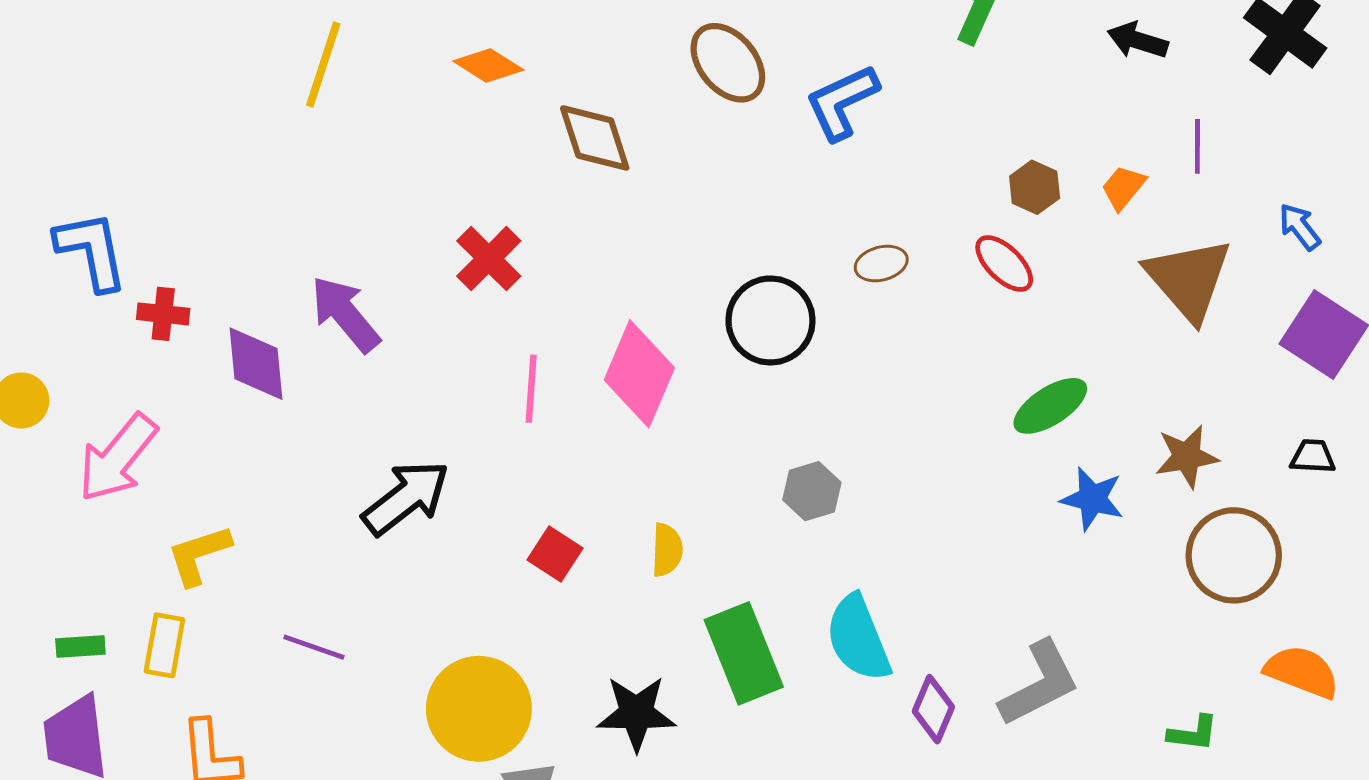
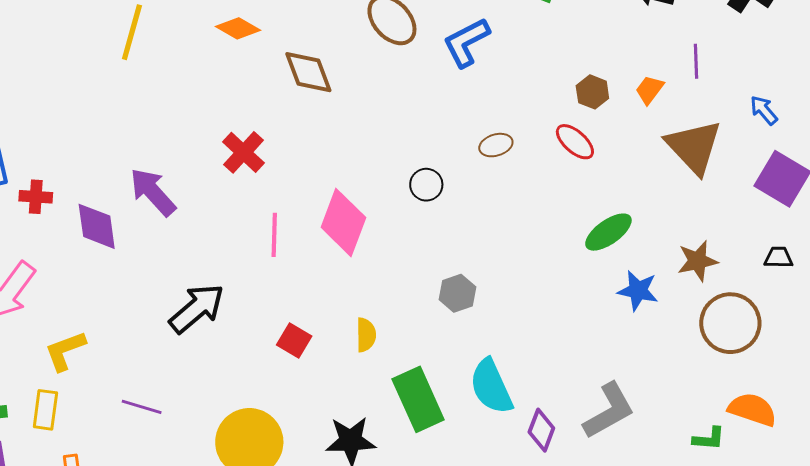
black circle: (770, 320) -> (426, 185), size x0.6
orange semicircle: (1302, 672) -> (752, 409), moved

